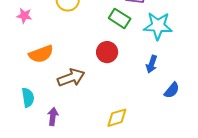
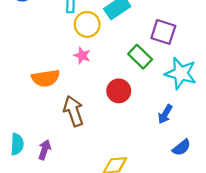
pink star: (24, 16) -> (82, 56), moved
brown arrow: (71, 78) -> (73, 111), turned -100
cyan semicircle: (28, 98) -> (17, 144), moved

